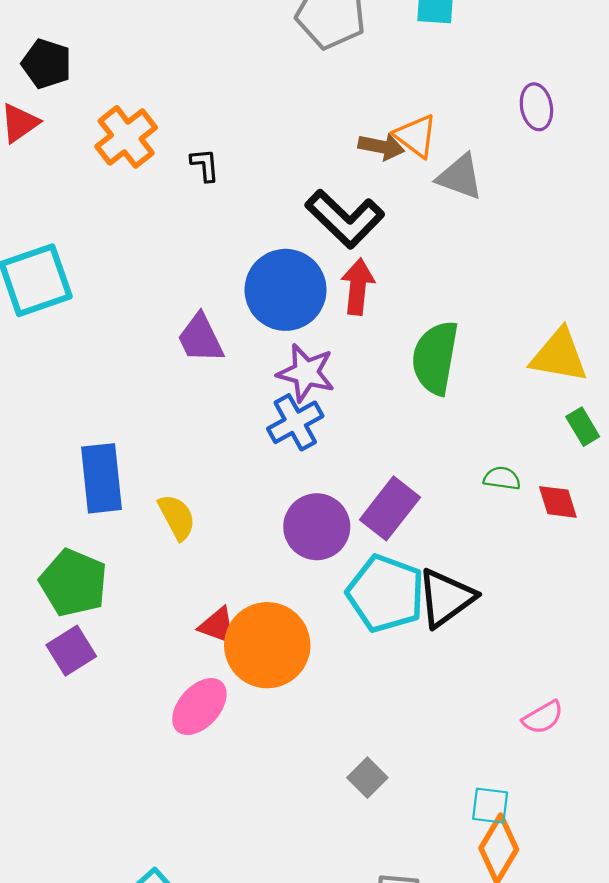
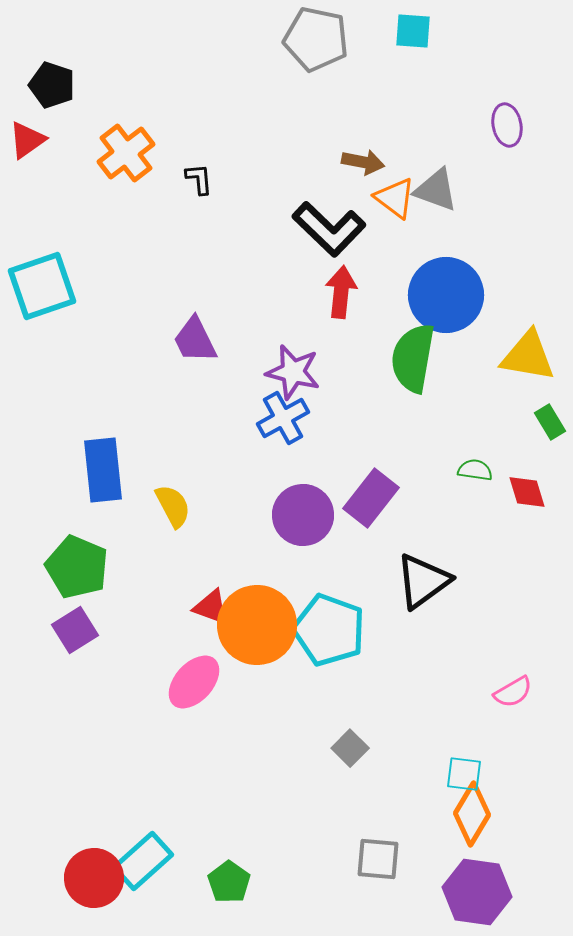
orange triangle: (416, 136) -> (395, 198), moved
blue circle: (286, 290) -> (446, 295), moved
cyan pentagon: (386, 594) -> (329, 630), moved

